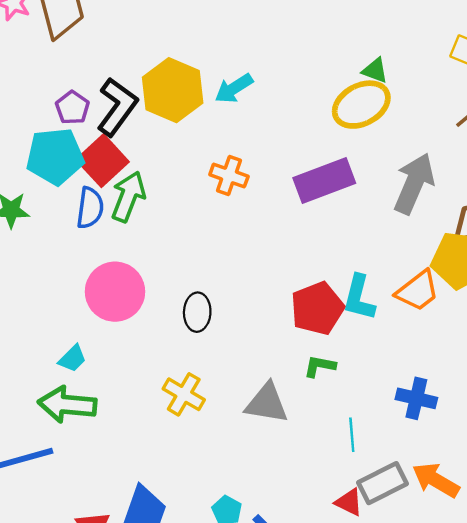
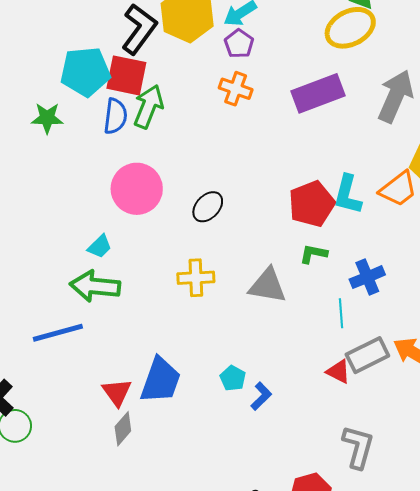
purple pentagon: (72, 108) -> (239, 44), moved
red square: (102, 161) -> (126, 75), turned -36
black ellipse: (197, 312) -> (208, 207), turned 40
yellow cross: (184, 394) -> (196, 278), turned -33
blue cross: (416, 398) -> (367, 277), moved, turned -36

